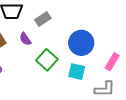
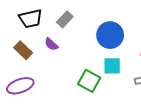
green square: (47, 60) -> (89, 81), moved

